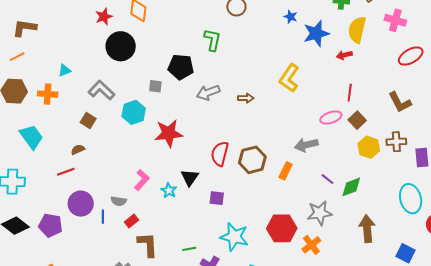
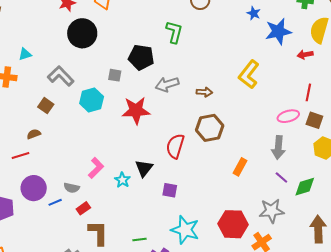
brown square: (357, 120) -> (314, 120), turned -30
red star: (169, 133) -> (136, 110), moved
gray arrow: (306, 145) -> (278, 148), moved, turned -75
brown hexagon: (252, 160) -> (210, 128), moved
blue line: (103, 217) -> (55, 202), turned 64

